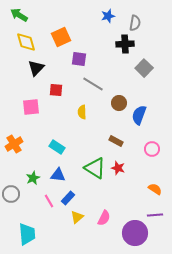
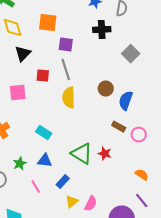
orange square: (61, 37) -> (48, 23), turned 30
black cross: (125, 44) -> (102, 30), moved
gray line: (93, 84) -> (66, 70), moved, turned 40
yellow semicircle: (82, 112) -> (69, 98), size x1.5
brown rectangle: (116, 141) -> (119, 127), moved
blue rectangle: (68, 198) -> (63, 182), moved
purple line: (155, 215) -> (142, 201), turned 56
yellow triangle: (77, 217) -> (72, 202), moved

